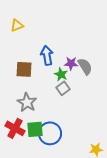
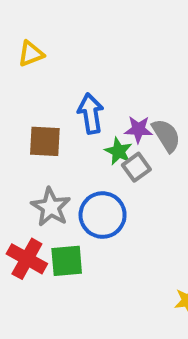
gray square: (63, 88) -> (136, 167), moved
blue circle: (50, 133) -> (103, 215), moved

